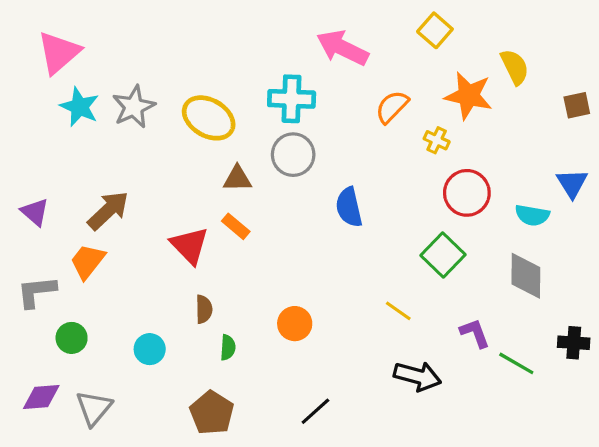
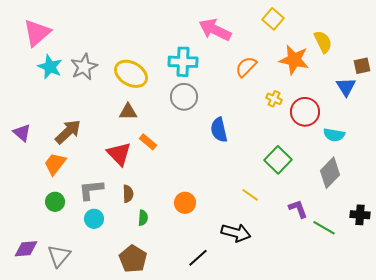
yellow cross: (437, 140) -> (274, 99), moved
brown triangle: (237, 179) -> (128, 112), moved
blue triangle: (572, 183) -> (346, 87), moved
red circle: (467, 193) -> (305, 112), moved
gray diamond: (526, 276) -> (330, 173), turned 44
gray L-shape: (36, 292) -> (91, 190), moved
green circle: (72, 338) -> (55, 202), moved
black arrow: (417, 376) -> (236, 233), moved

